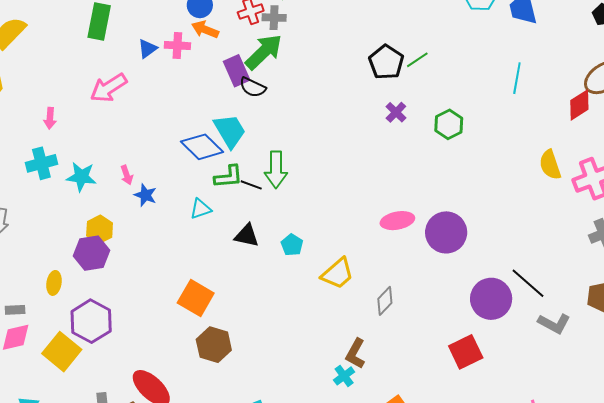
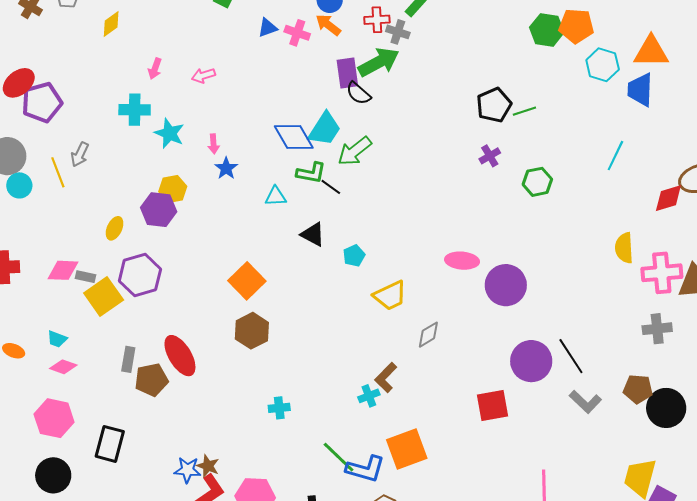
pink arrow: (109, 88) -> (203, 76), moved, size x0.6
cyan trapezoid: (230, 131) -> (325, 129), turned 48
green arrow: (276, 170) -> (355, 151), moved, turned 36
gray rectangle: (15, 310) -> (85, 277), moved

